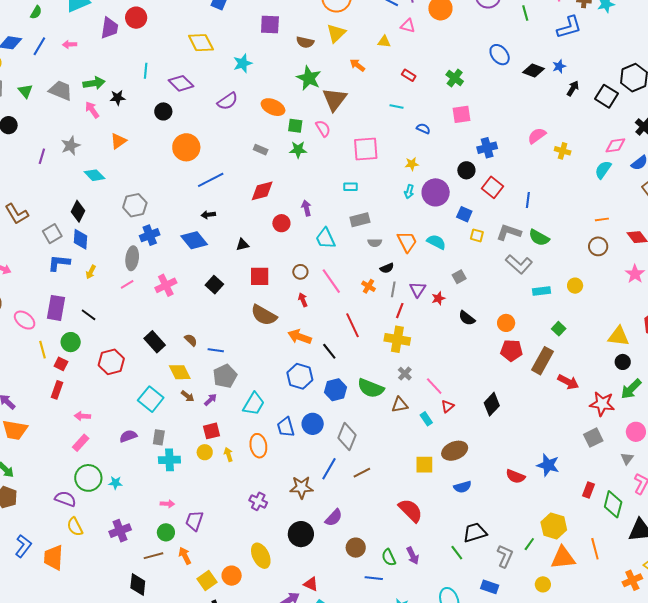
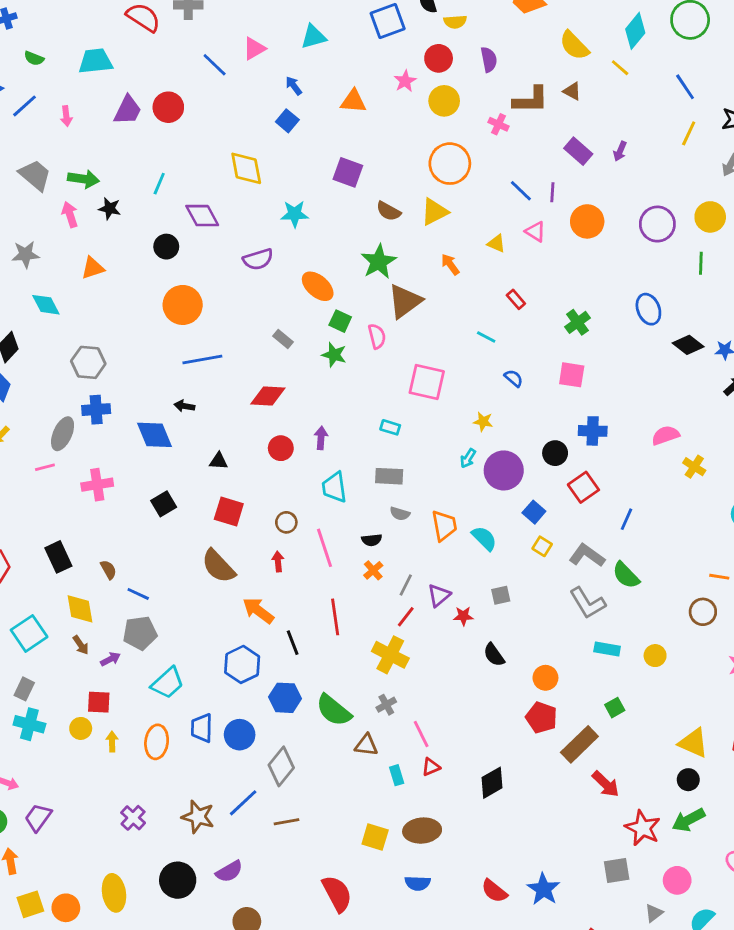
green semicircle: (36, 12) -> (34, 58), turned 64
pink arrow: (70, 44) -> (66, 116), turned -112
black semicircle: (387, 268) -> (372, 540), moved

